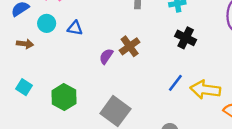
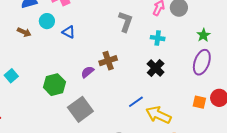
purple semicircle: (106, 56) -> (87, 72), moved
cyan square: (24, 87) -> (11, 76), moved
green hexagon: (64, 97) -> (54, 85), moved

